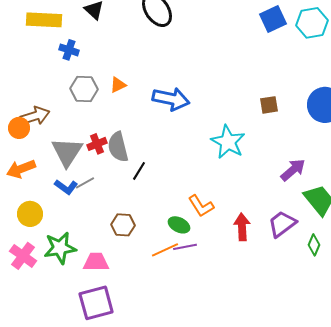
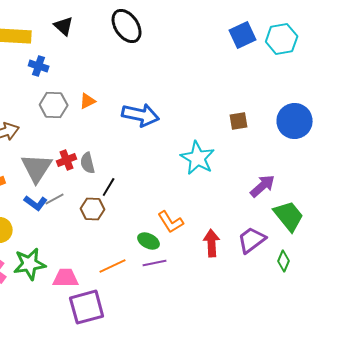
gray semicircle: (118, 147) -> (88, 163), size x0.7
brown hexagon: (123, 225) -> (93, 209), moved
orange line: (165, 250) -> (113, 266), moved
purple square: (96, 303) -> (87, 307), moved

